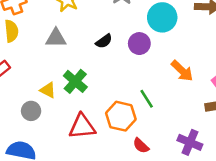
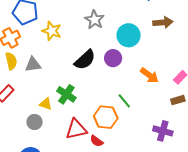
gray triangle: (56, 38) -> (33, 64), moved
black semicircle: (104, 41) -> (85, 60), size x1.6
red semicircle: (141, 146) -> (97, 141), moved

